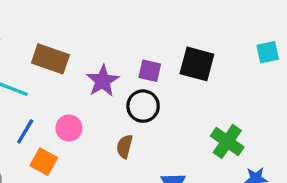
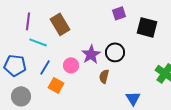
brown rectangle: (50, 59) -> (60, 24), turned 40
purple square: (150, 71) -> (119, 13), moved, turned -32
purple star: (103, 81) -> (91, 54), moved

